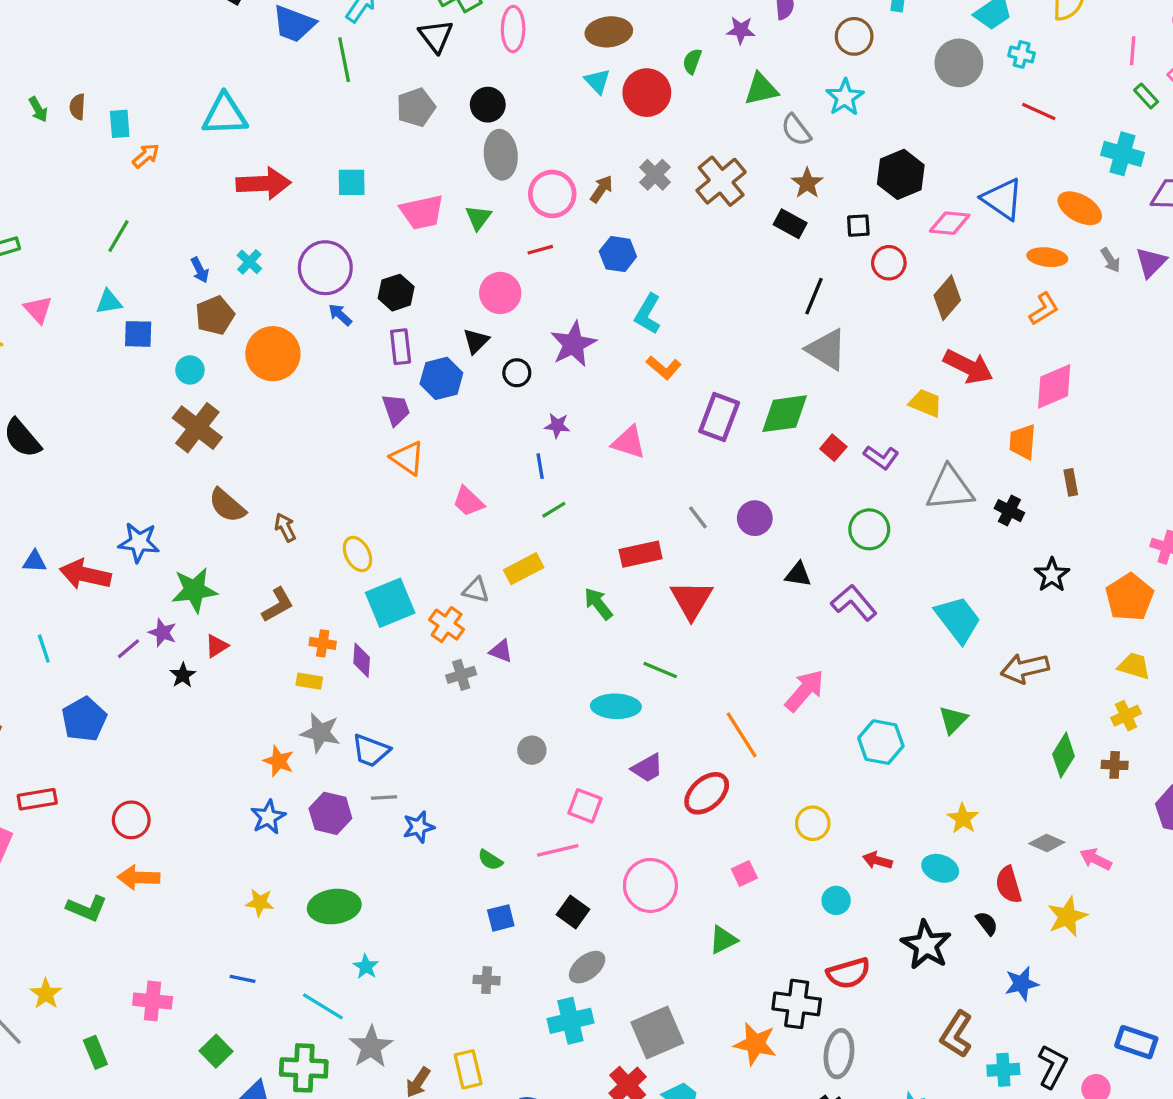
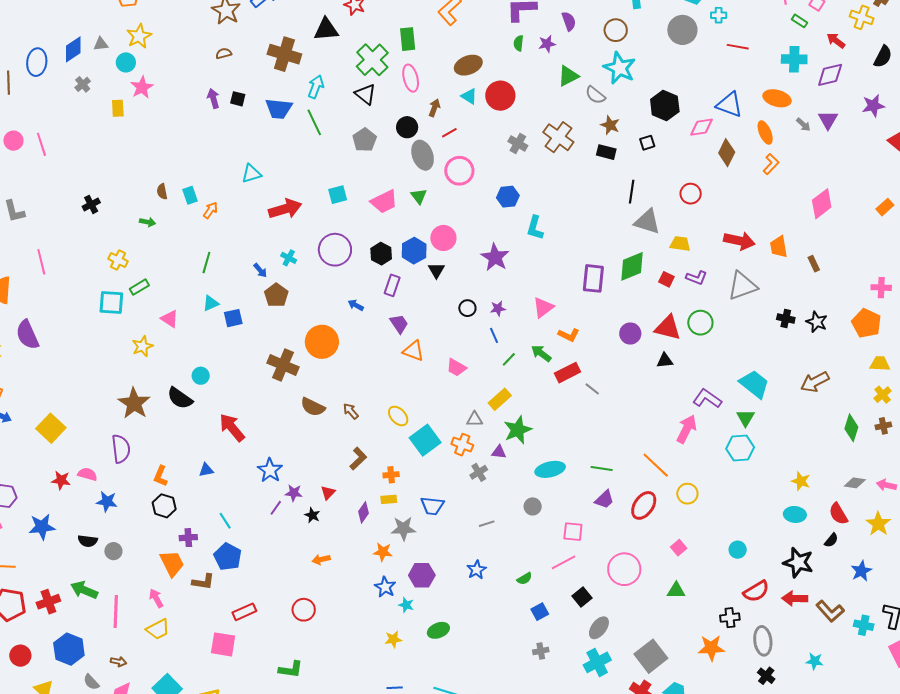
green semicircle: (692, 61) -> (519, 43), moved
cyan star: (845, 97) -> (620, 68), size x1.4
green arrow: (38, 109) -> (148, 222), moved, turned -35
cyan triangle: (225, 115) -> (251, 174), size x0.7
brown arrow: (602, 189) -> (434, 108), moved
red line: (540, 250) -> (449, 133), moved
orange ellipse: (1047, 257) -> (765, 133), turned 75
red circle: (889, 263) -> (691, 194), moved
brown diamond: (947, 298) -> (727, 153), moved
blue arrow: (340, 315) -> (356, 305), moved
purple rectangle: (401, 347) -> (392, 285), turned 40
orange circle: (273, 354) -> (322, 342), moved
red arrow: (968, 367) -> (739, 241), moved
orange L-shape: (664, 368) -> (569, 335), moved
cyan circle: (190, 370) -> (201, 376), moved
black circle: (517, 373) -> (467, 308), moved
blue hexagon: (441, 378) -> (414, 251), moved
pink diamond: (1054, 386) -> (822, 204), moved
yellow trapezoid: (926, 403) -> (680, 244), moved
pink triangle: (629, 442) -> (543, 308), turned -40
black cross: (1009, 511) -> (786, 319), moved
gray line: (698, 517) -> (592, 389), moved
blue star: (139, 542) -> (270, 470), moved, turned -30
red arrow: (85, 575) -> (232, 428), moved, turned 52
green star: (194, 590) -> (518, 430), moved
red triangle: (691, 600) -> (668, 328), moved, turned -32
purple L-shape: (854, 603) -> (707, 399), moved
green arrow: (598, 604) -> (541, 353), moved
cyan trapezoid: (958, 619) -> (754, 384), moved
purple diamond: (362, 660) -> (363, 512), moved, turned 45
green line: (660, 670) -> (602, 468), moved
cyan ellipse: (616, 706) -> (550, 469), moved
blue pentagon: (84, 719) -> (228, 557), moved
green triangle: (953, 720) -> (746, 418), moved
blue trapezoid: (371, 751) -> (432, 506), moved
gray line: (384, 797) -> (487, 524), moved
yellow circle: (813, 823) -> (687, 494), moved
green semicircle: (490, 860) -> (525, 579), turned -49
red arrow: (877, 861) -> (795, 598), moved, size x1.4
orange arrow: (139, 878) -> (321, 559), moved, size x0.7
green ellipse: (334, 907) -> (438, 630), size x0.7
black square: (573, 912) -> (582, 597), turned 30
black semicircle: (987, 923) -> (831, 540), turned 91
green triangle: (723, 940) -> (676, 591), turned 42
cyan star: (366, 967) -> (406, 605), moved
black cross: (797, 1004) -> (730, 618), size x0.7
brown L-shape: (956, 1034) -> (830, 611), turned -60
cyan cross: (1003, 1070) -> (864, 625), turned 30

